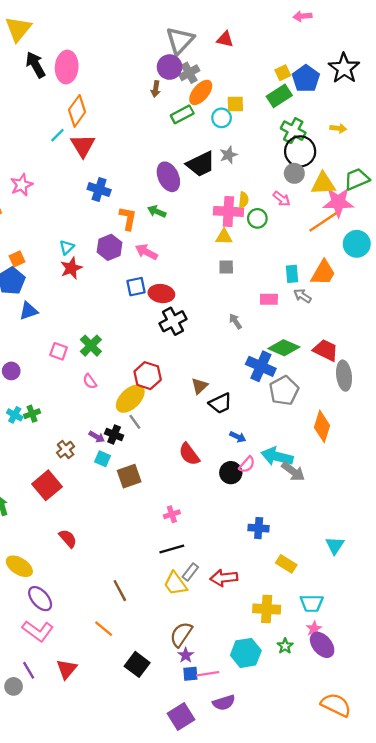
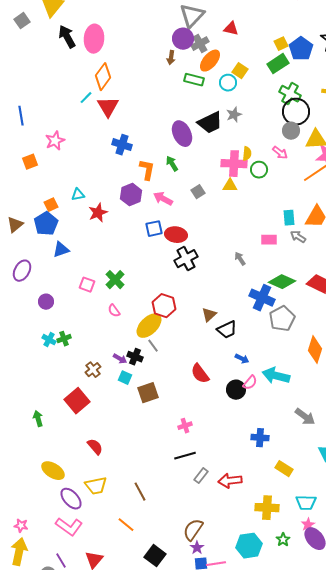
red triangle: (225, 39) -> (231, 29), moved
yellow square: (235, 104) -> (240, 71), turned 35
green rectangle: (182, 114) -> (194, 80), turned 42
green arrow: (157, 211) -> (172, 164), turned 35
cyan triangle: (67, 247) -> (78, 195), moved, turned 32
gray square: (226, 267) -> (198, 192), moved, turned -32
gray arrow: (293, 471) -> (305, 417), moved
yellow trapezoid: (175, 584) -> (96, 486), moved, turned -65

